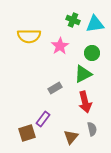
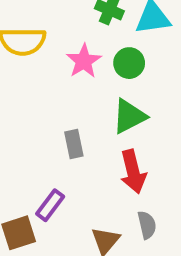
green circle: (92, 53) -> (129, 63), moved
gray rectangle: (55, 88) -> (74, 144), turned -72

